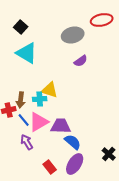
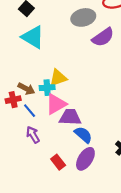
purple semicircle: (81, 61) -> (103, 37), moved, size x1.5
yellow triangle: (50, 90) -> (58, 78), turned -36
brown arrow: (21, 100) -> (26, 89), turned -70
pink triangle: (39, 122) -> (56, 104), moved

